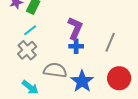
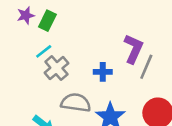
purple L-shape: (75, 28) -> (133, 49), moved
gray cross: (27, 50) -> (56, 68), moved

